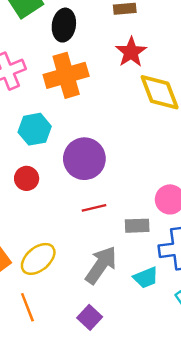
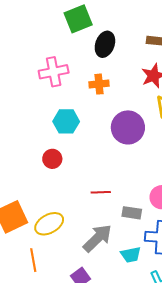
orange cross: (66, 75) -> (99, 84), size x0.6
purple circle: (84, 159) -> (128, 127), moved

